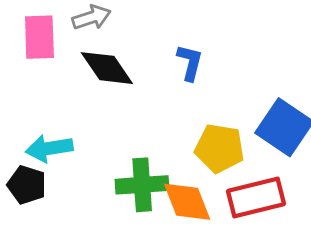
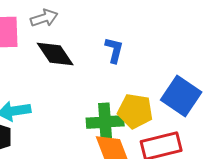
green cross: (142, 185) -> (105, 122), moved

